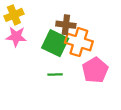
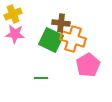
green line: (55, 74) -> (41, 78), moved

